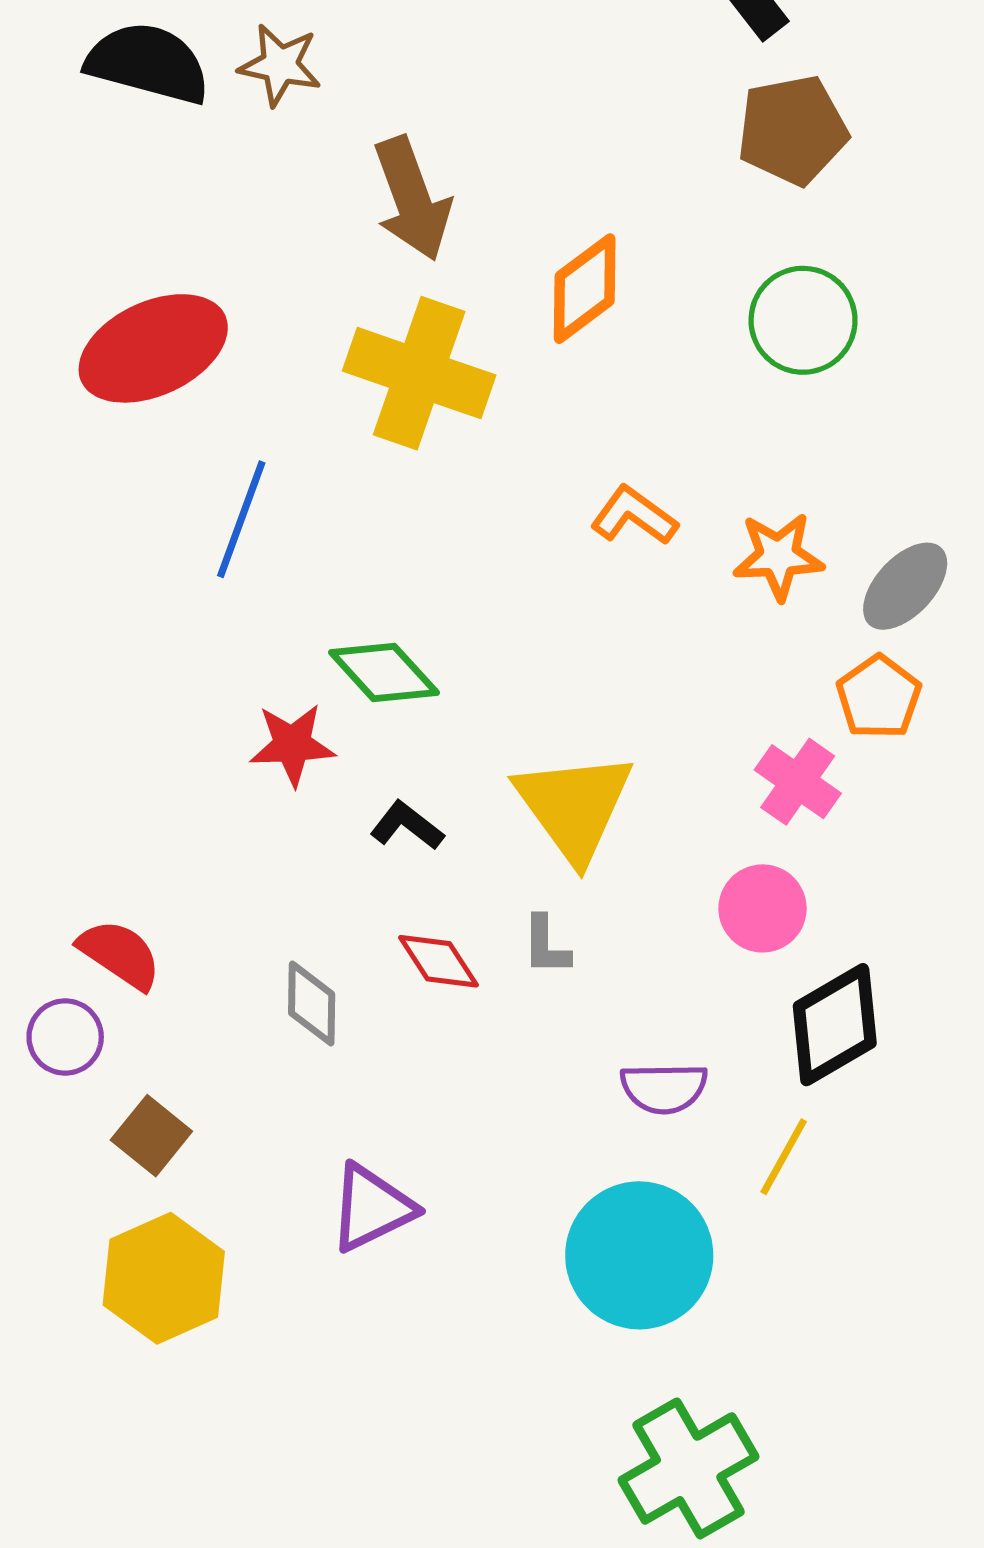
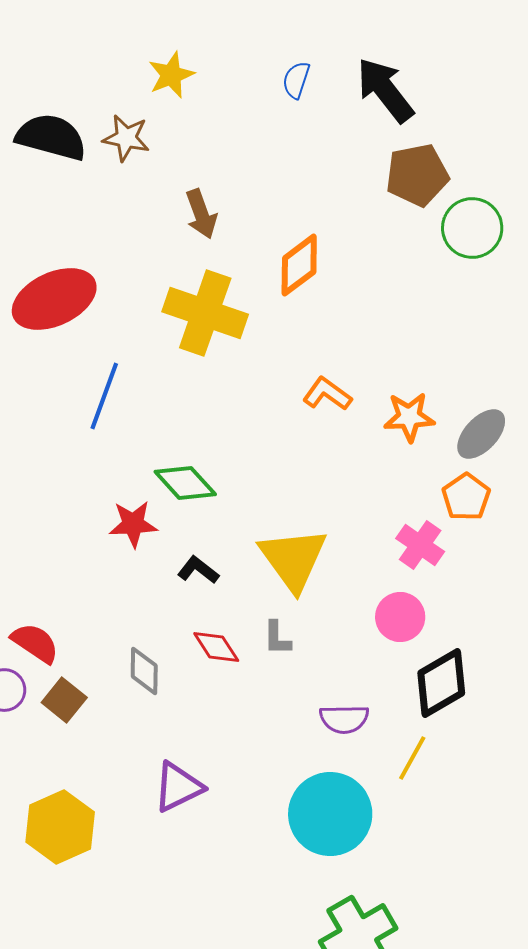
brown arrow: (412, 199) -> (201, 214), size x0.7
green circle: (803, 320) -> (472, 228), moved
brown square: (151, 1136) -> (64, 700), moved

